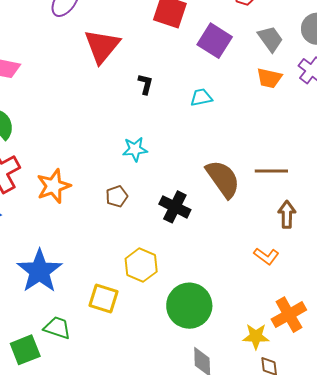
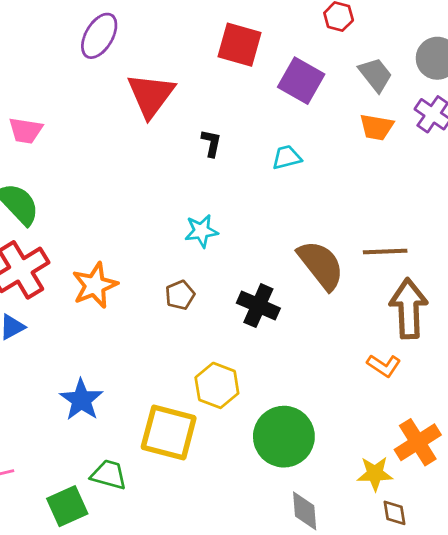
brown arrow: (287, 214) -> (409, 308), size x1.6
blue star: (39, 271) -> (81, 400), size x0.7
yellow square: (103, 298) -> (169, 433), size x1.4

